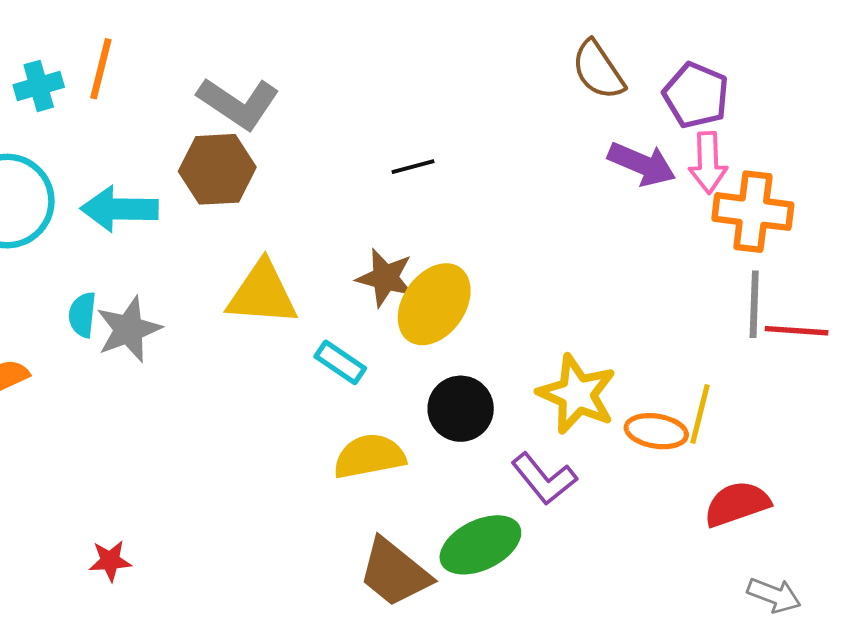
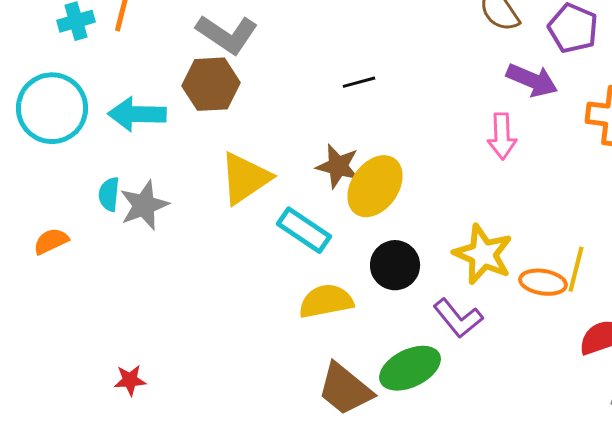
pink arrow: (708, 163) -> (502, 136), moved
yellow triangle: (262, 294) -> (245, 178), turned -38
cyan rectangle: (340, 362) -> (304, 230), size x1.4

